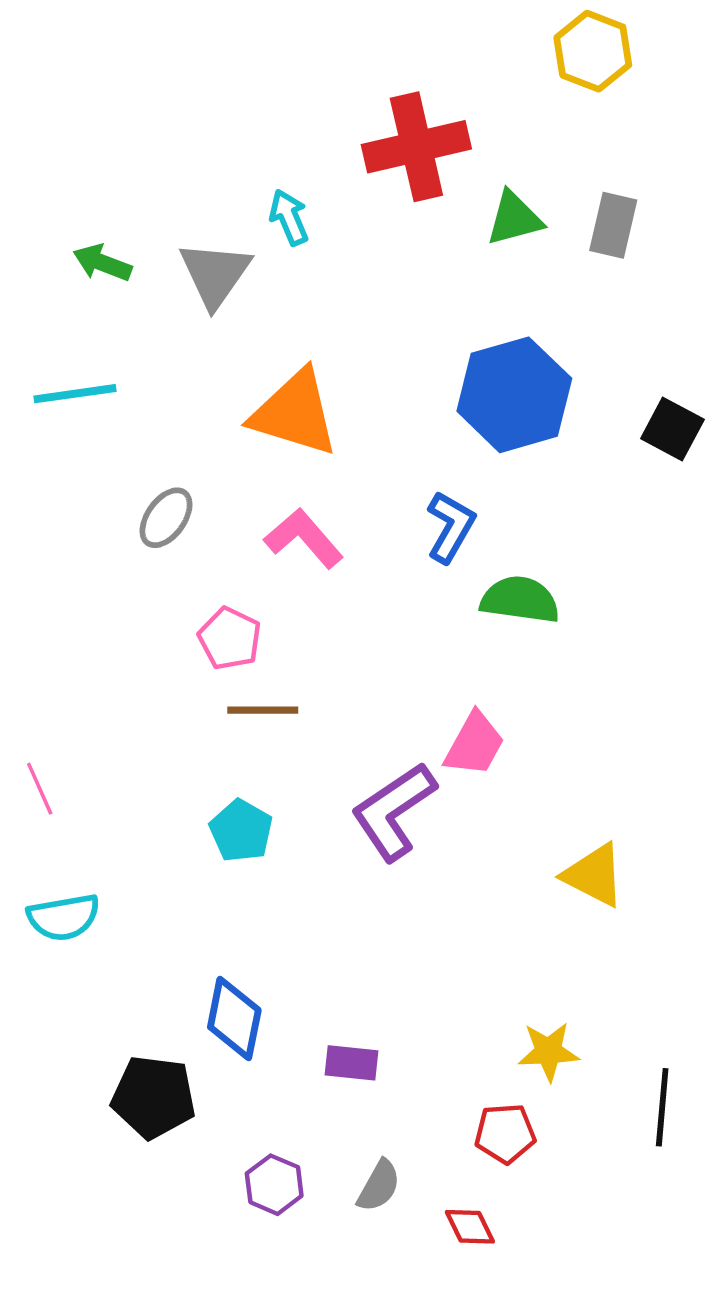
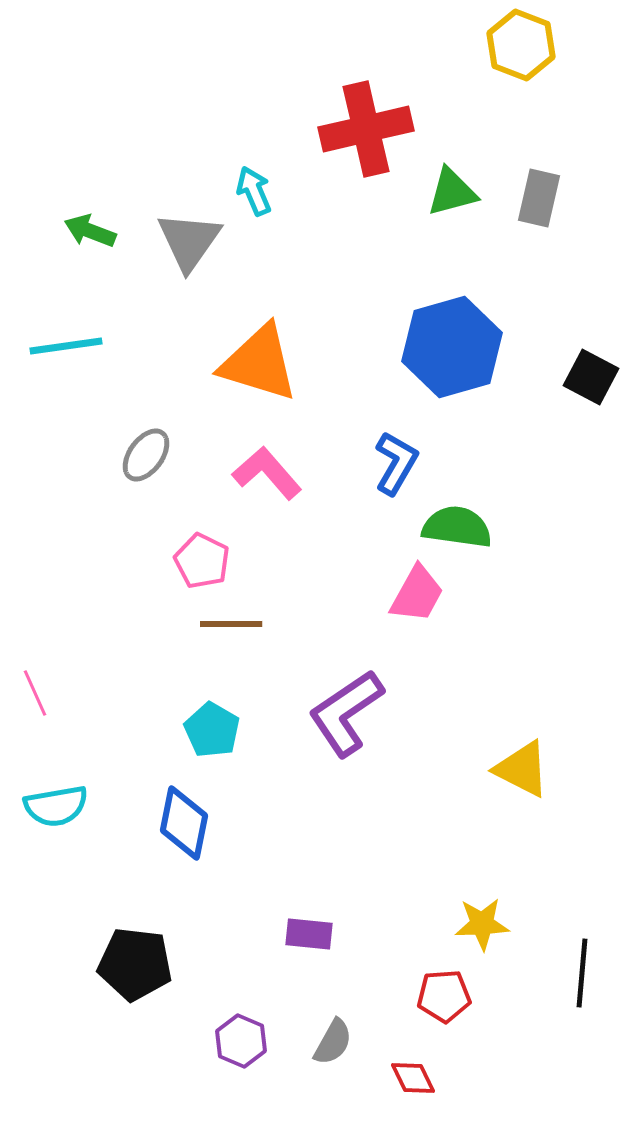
pink trapezoid: (474, 744) -> (417, 594), moved
blue diamond: (234, 1019) -> (184, 823), moved

